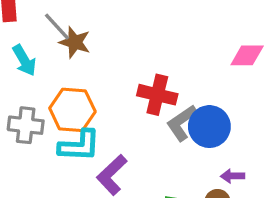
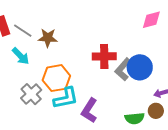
gray line: (57, 27) -> (23, 31), moved
gray cross: (26, 125) -> (31, 94), turned -35

